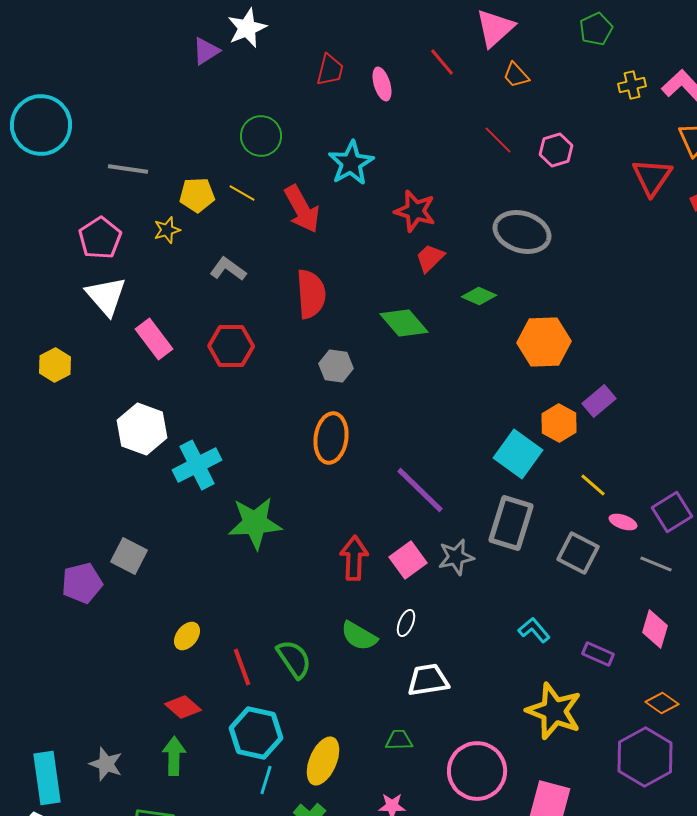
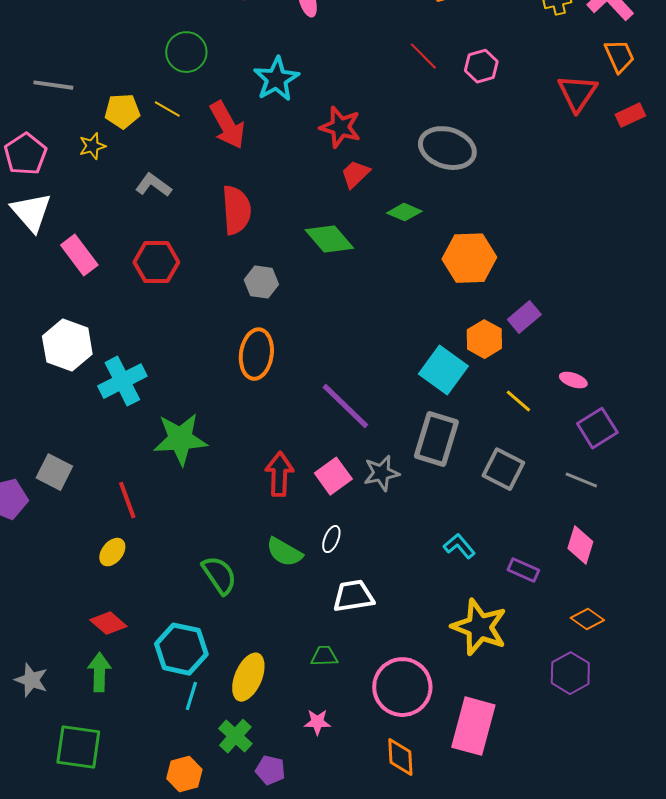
pink ellipse: (623, 522) -> (573, 380), moved
red line: (242, 667) -> (127, 500), moved
purple hexagon: (645, 757) -> (570, 673), size x0.7

